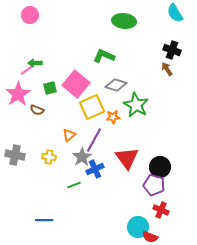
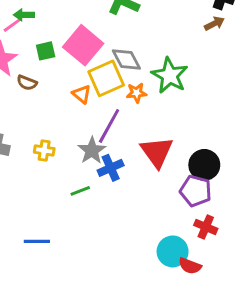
brown arrow: (167, 69) -> (214, 24), turned 96
gray diamond: (116, 85) -> (126, 60), moved, turned 45
orange triangle: (69, 135) -> (82, 94), moved, turned -40

